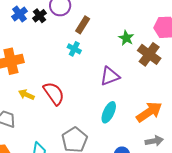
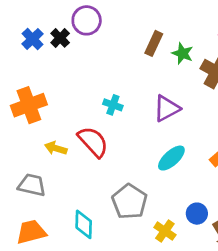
brown rectangle: (83, 25) -> (154, 43), moved
cyan cross: (74, 49) -> (113, 105), moved
cyan ellipse: (109, 112) -> (171, 158), turned 30

